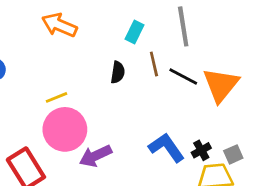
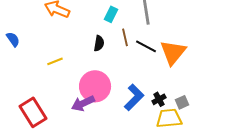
pink circle: (65, 129) -> (95, 86), moved
blue L-shape: (166, 148) -> (134, 97), turned 80

